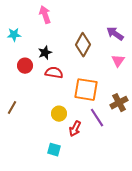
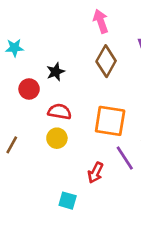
pink arrow: (45, 15) -> (101, 21), moved
red semicircle: (54, 73) -> (60, 112), moved
yellow circle: (59, 114) -> (57, 138), moved

